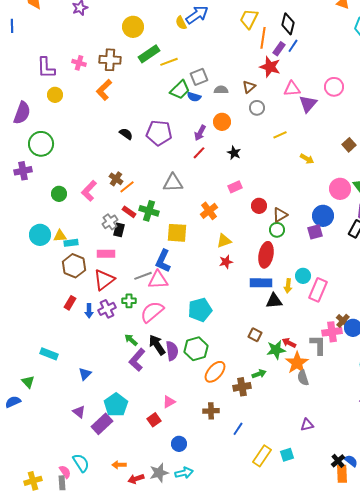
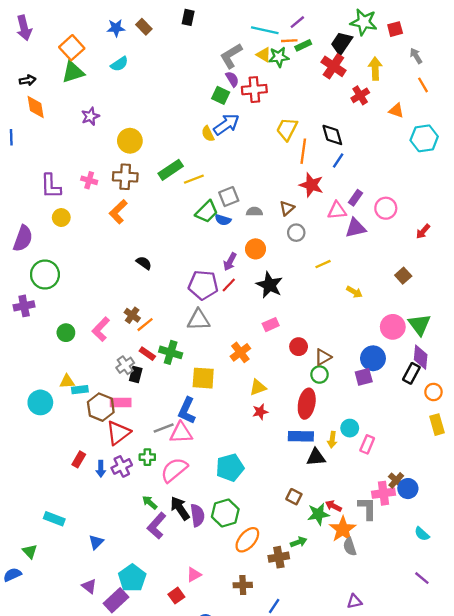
black diamond: (288, 24) -> (332, 135), turned -30
yellow circle: (133, 27) -> (130, 141), moved
purple rectangle: (279, 49) -> (356, 198), moved
purple triangle: (308, 104) -> (356, 228), turned 36
purple pentagon: (159, 133) -> (203, 285), moved
black star: (234, 153) -> (269, 285), size x1.6
cyan circle: (40, 235) -> (40, 402), moved
brown hexagon: (74, 266) -> (101, 407), moved
pink rectangle: (318, 290) -> (367, 444), size x0.7

